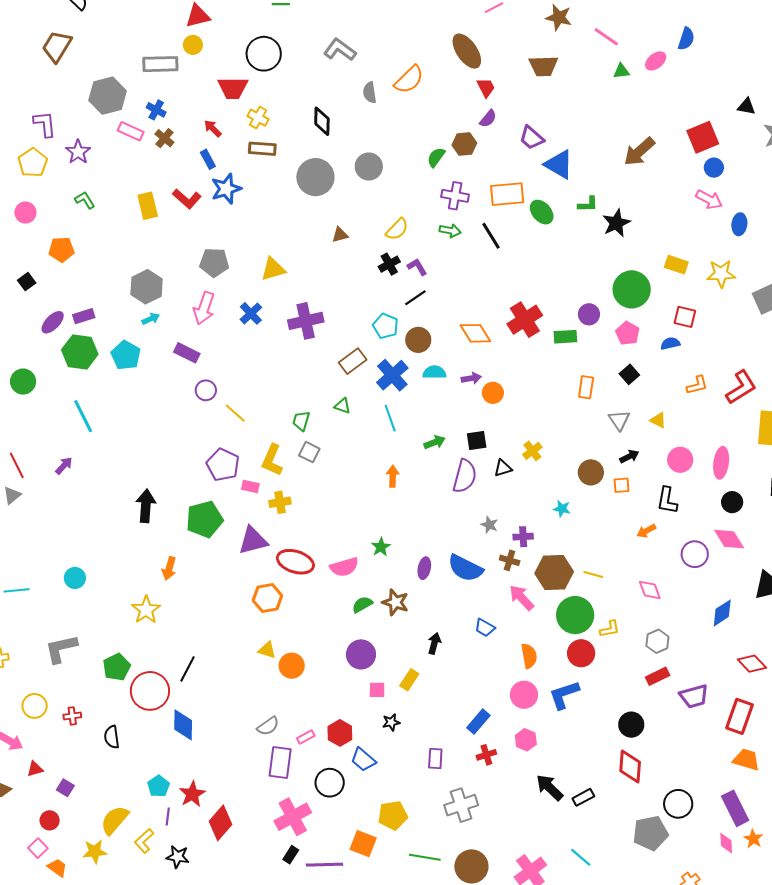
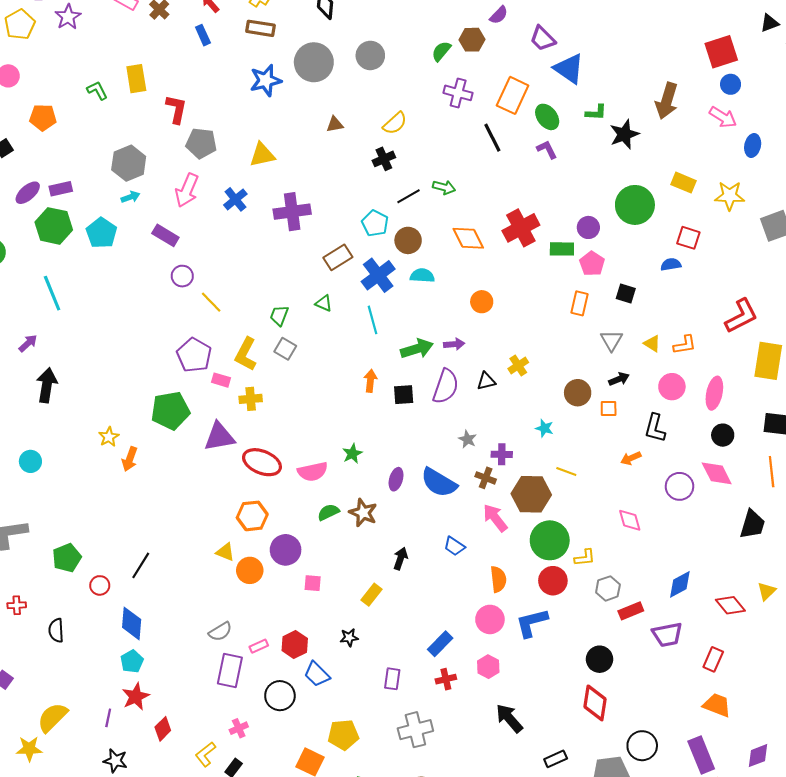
black triangle: (746, 106) -> (769, 23), turned -36
brown arrow: (639, 152) -> (667, 101), moved, turned -36
blue star: (226, 189) -> (266, 80), moved
orange rectangle: (507, 194) -> (513, 95), turned -64
red L-shape: (187, 199) -> (176, 109), moved, turned -124
green L-shape: (85, 200) -> (97, 90), moved
green arrow: (450, 231) -> (444, 187), moved
purple L-shape: (417, 267) -> (547, 150), moved
pink pentagon: (627, 333) -> (592, 264), moved
black square: (629, 374) -> (626, 293), turned -36
purple arrow: (471, 378) -> (454, 344), moved
orange L-shape: (697, 385) -> (685, 345), moved
black square: (477, 440) -> (404, 395), moved
green arrow: (435, 442) -> (417, 349), size x1.4
black arrow: (146, 506) -> (47, 385), moved
yellow line: (593, 575) -> (566, 472), moved
orange hexagon: (267, 598) -> (252, 516), moved
yellow star: (146, 610) -> (109, 437), moved, size x0.7
blue diamond: (722, 613) -> (680, 584), moved
gray hexagon: (657, 641) -> (608, 588), moved
purple circle: (361, 654) -> (286, 550), moved
pink square: (377, 690) -> (313, 583), moved
red circle: (150, 691) -> (100, 585), size x0.5
red rectangle: (740, 716) -> (713, 659), size x0.7
cyan pentagon: (158, 786) -> (132, 661), moved
black rectangle: (583, 797) -> (556, 759), moved
pink cross: (293, 817) -> (239, 728), size x0.5
red diamond: (221, 823) -> (163, 729), size x0.7
yellow L-shape: (144, 841) -> (205, 754), moved

